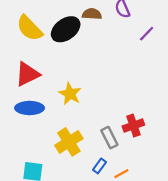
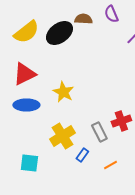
yellow semicircle: (30, 28) -> (26, 32), turned -84
blue rectangle: (100, 166) -> (82, 155), moved

